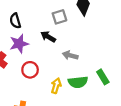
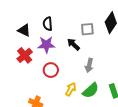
gray arrow: (70, 55) -> (89, 65), turned -104
green semicircle: (78, 82) -> (91, 91), turned -48

